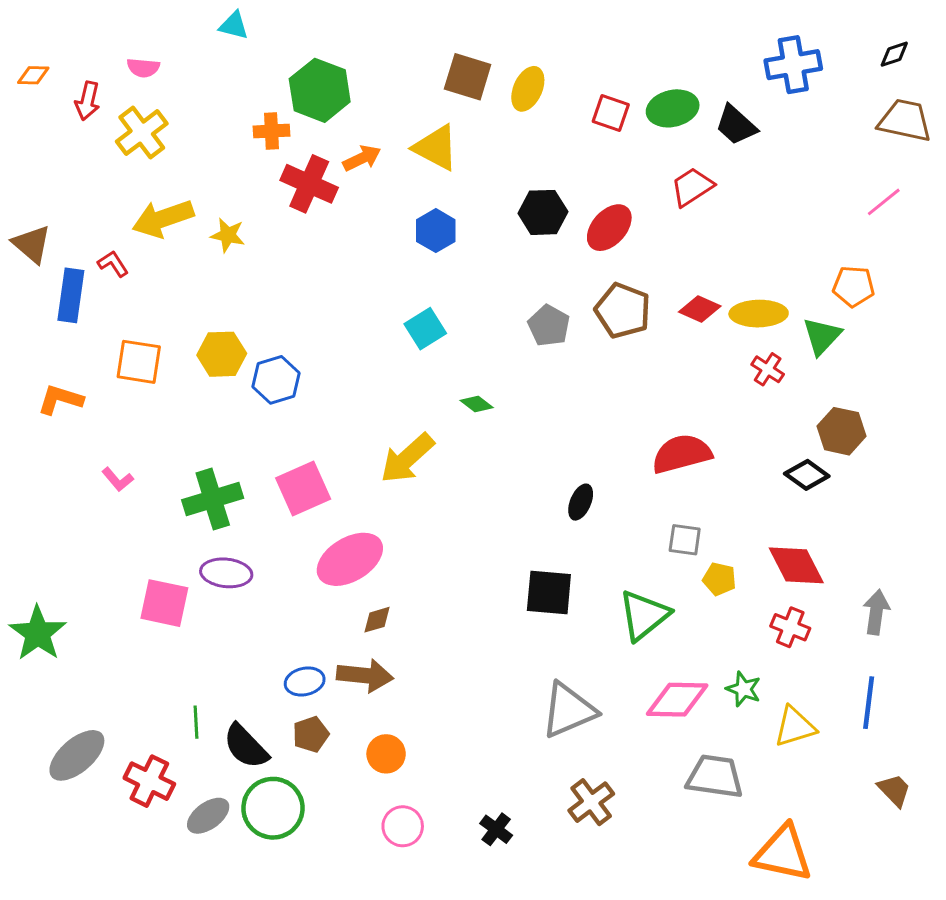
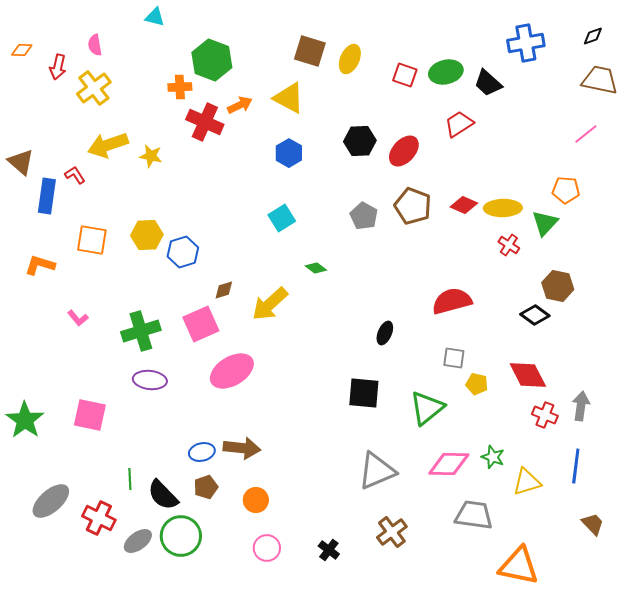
pink semicircle: (143, 68) -> (95, 45), turned 75
pink square: (164, 603) -> (90, 415), moved
brown diamond: (377, 620) -> (224, 290), moved
red cross: (790, 627) -> (545, 415), moved

